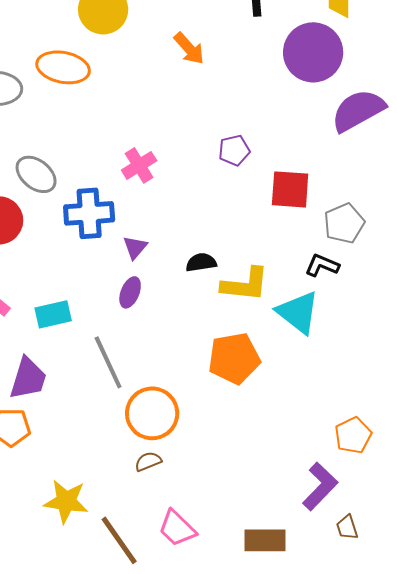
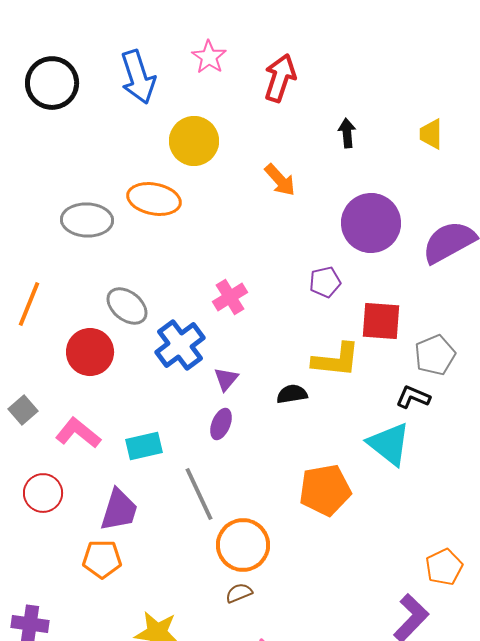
purple circle: (313, 52) -> (371, 223), moved
blue cross: (89, 213) -> (180, 345), turned -33
yellow L-shape: (245, 284) -> (336, 360), moved

